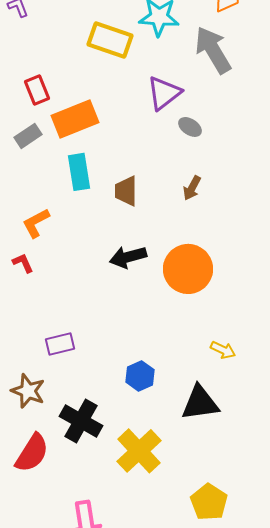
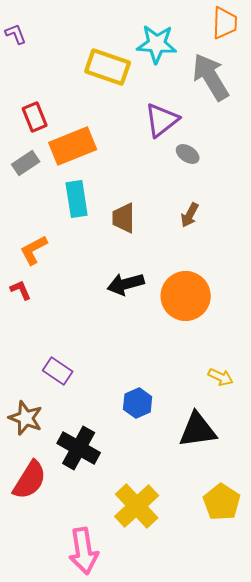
purple rectangle: (60, 344) -> (58, 371), turned 48
yellow cross: (139, 451) -> (137, 506), moved
yellow pentagon: (209, 502) -> (222, 502), moved

